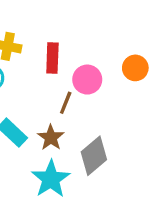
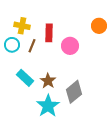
orange circle: (135, 68) -> (99, 26), moved
brown line: (66, 103) -> (32, 46), moved

